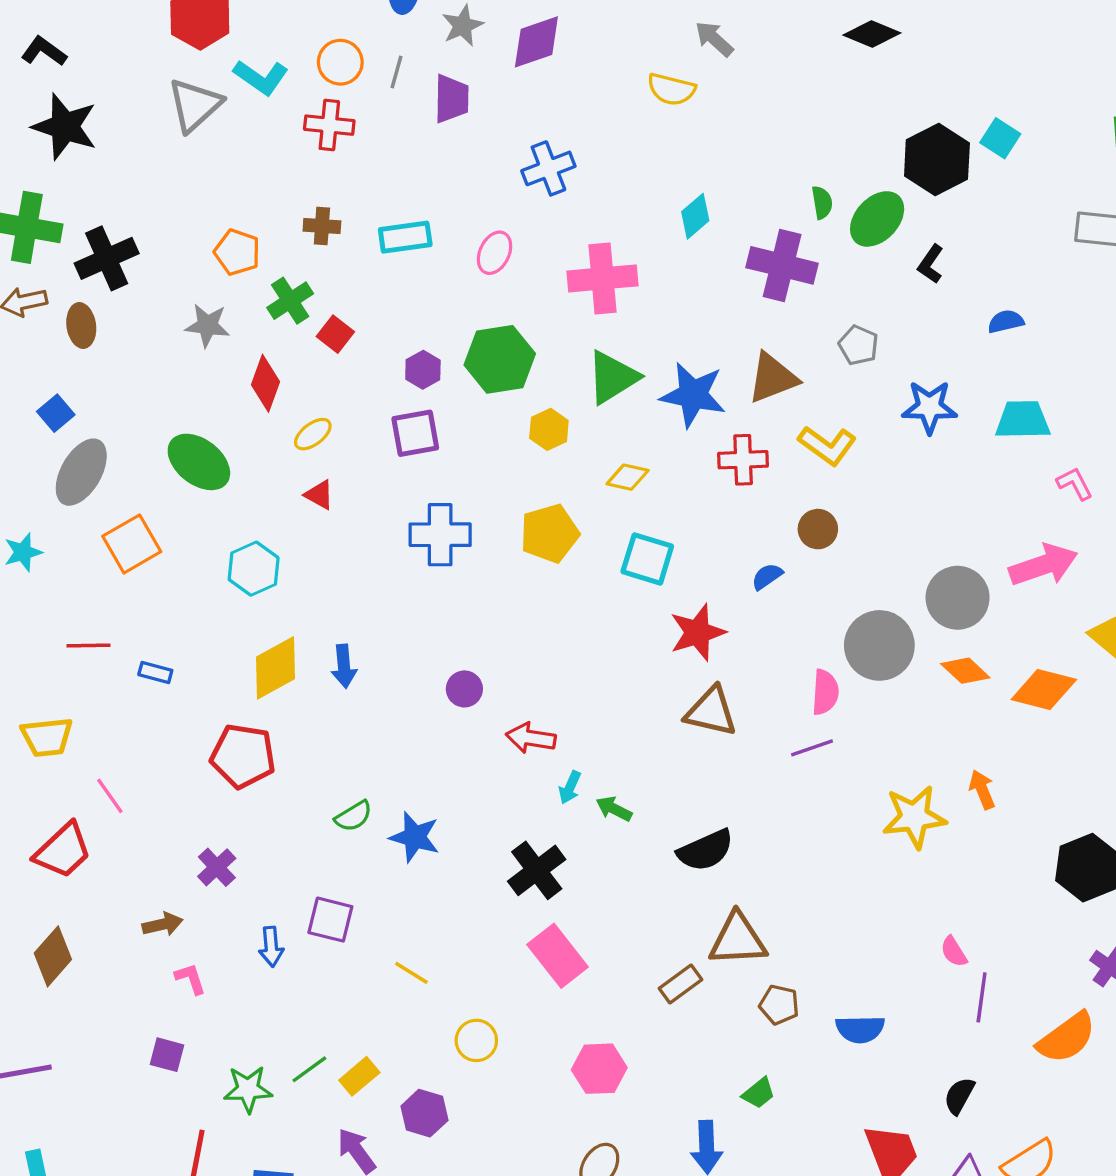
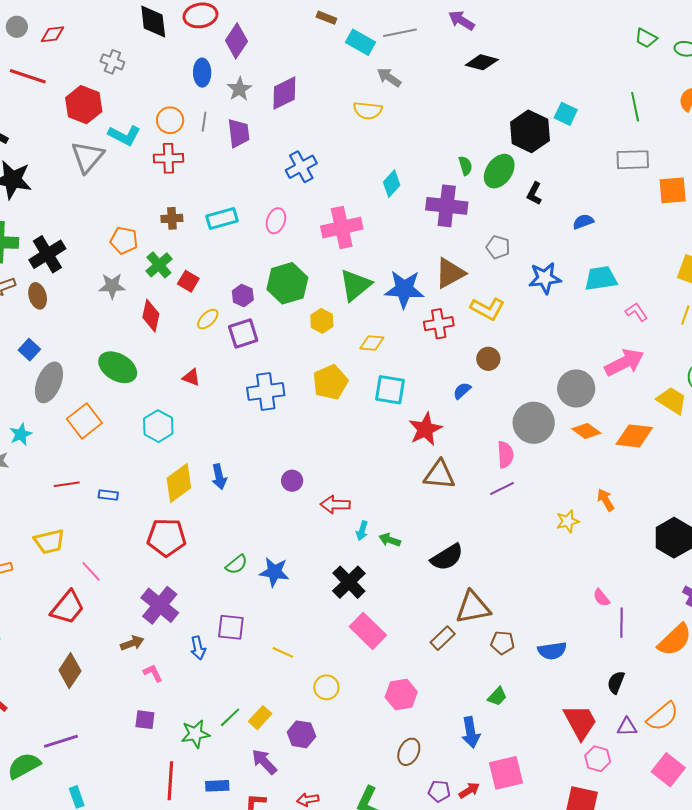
yellow ellipse: (313, 434) -> (208, 319), moved
yellow star: (914, 817) -> (568, 521), size x0.6
purple cross: (217, 867) -> (160, 605), size x1.6

